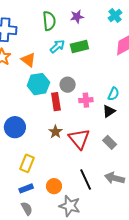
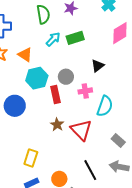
cyan semicircle: (113, 94) -> (105, 106), moved, size x1.5
black triangle: (109, 111) -> (98, 66), moved
blue circle: (15, 127) -> (15, 106), moved
gray rectangle: (110, 142) -> (118, 141), moved

